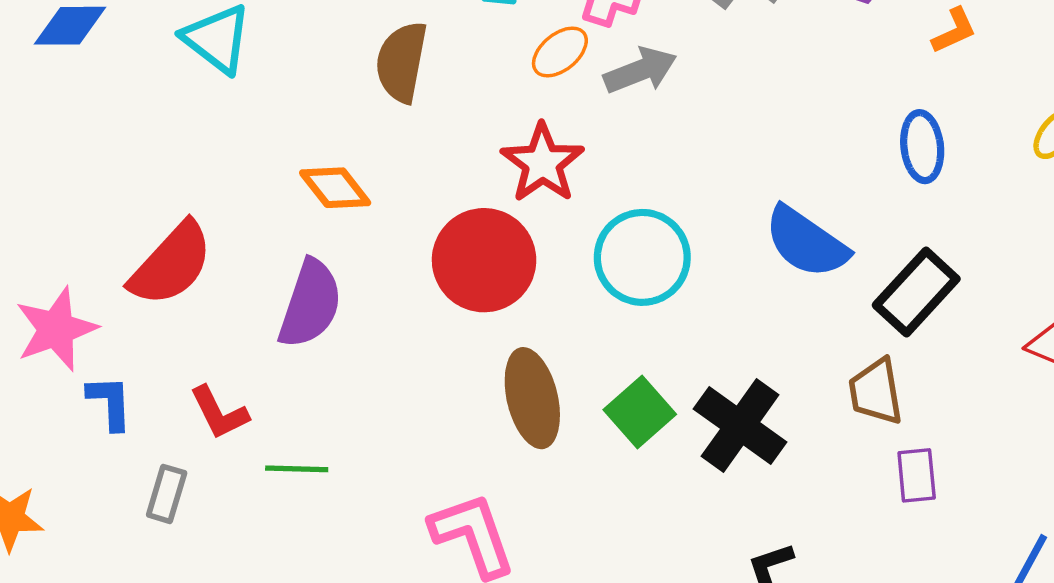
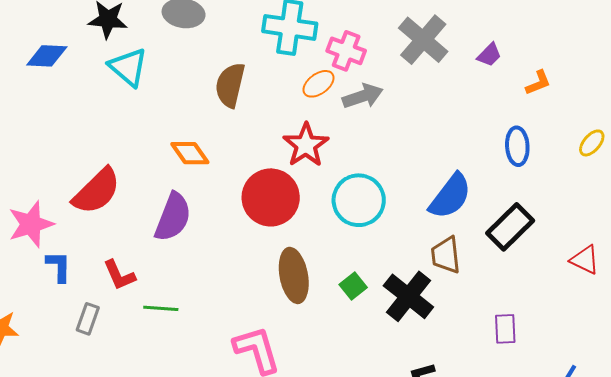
blue semicircle: (806, 242) -> (450, 196), turned -90
brown trapezoid: (876, 392) -> (446, 255), moved
green square: (640, 412) -> (353, 286), size x0.7

